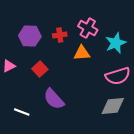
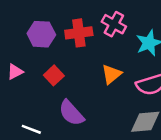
red cross: (60, 35) -> (79, 33), size x1.5
orange triangle: (82, 53) -> (111, 74), moved, turned -36

